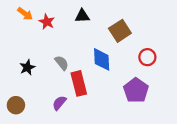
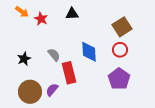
brown square: (120, 31) -> (122, 27), moved
red circle: (147, 57) -> (120, 50), moved
brown circle: (16, 105) -> (30, 92), moved, size x1.5

